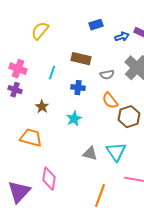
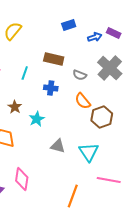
gray semicircle: (107, 75) -> (80, 75), turned 32
cyan star: (74, 119) -> (37, 119), moved
gray triangle: (90, 154) -> (58, 146), moved

